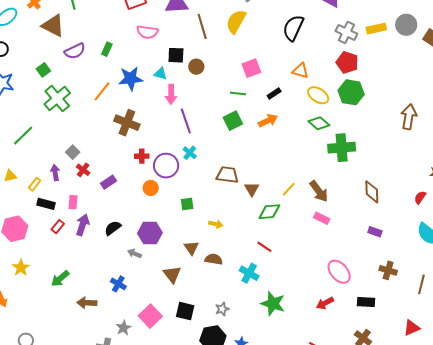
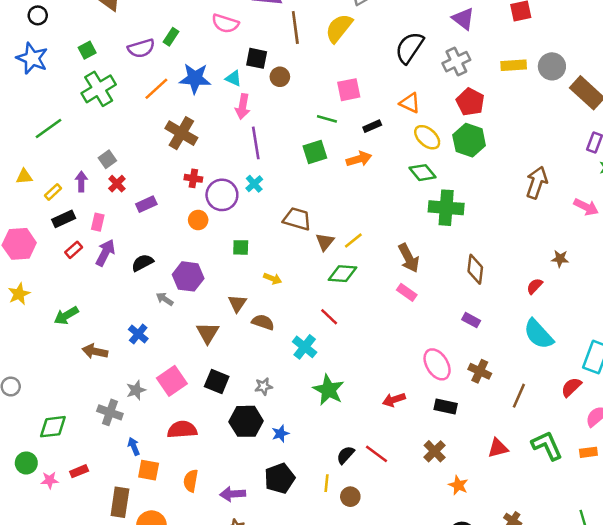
gray cross: (346, 32) -> (456, 62), moved, turned 30
purple semicircle: (75, 51) -> (141, 48), moved
yellow line: (289, 189) -> (353, 240), moved
black rectangle: (46, 204) -> (64, 219), turned -48
pink ellipse: (339, 272) -> (437, 364), moved

